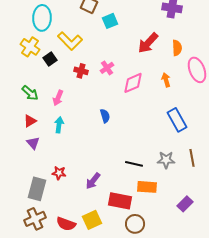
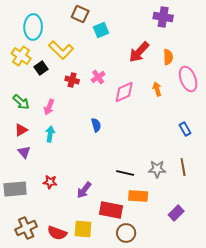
blue rectangle: (177, 120) -> (185, 129), moved, size x0.6
gray rectangle: (37, 189) -> (15, 189), moved, turned 70
yellow square: (92, 220) -> (83, 229), turned 30

